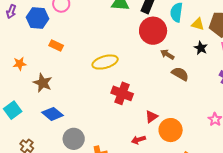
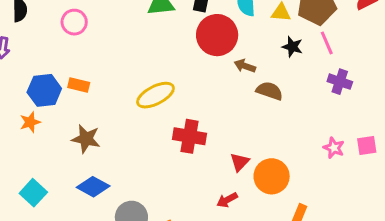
blue hexagon: (37, 18) -> (44, 90), moved
brown star: (43, 83) -> (86, 139), moved

